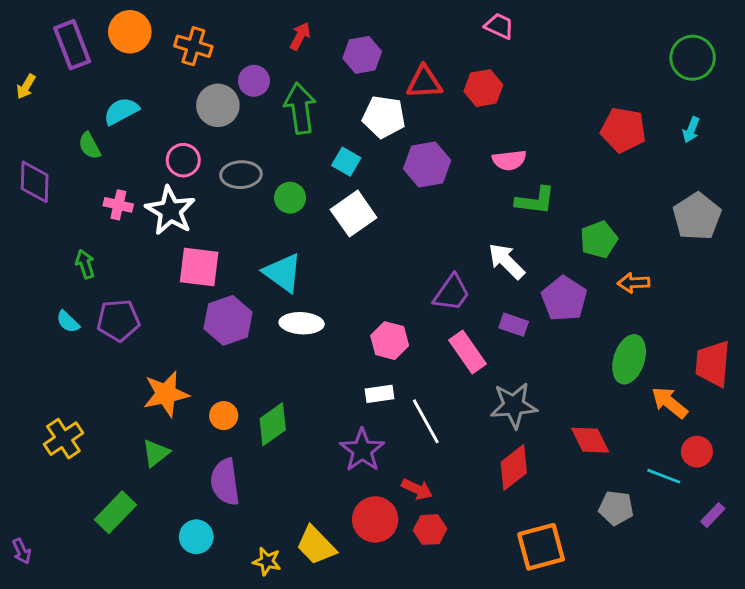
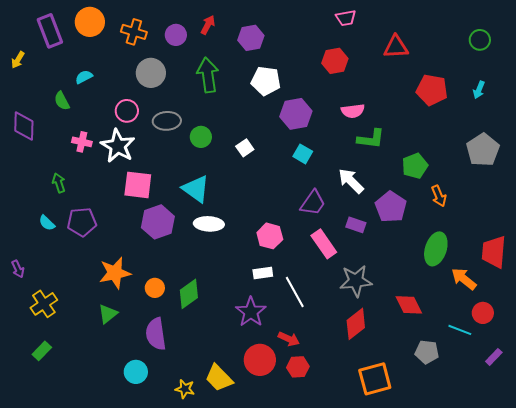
pink trapezoid: (499, 26) -> (346, 18), turned 145
green circle: (693, 58) -> (480, 40), size x0.7
purple circle: (254, 81) -> (176, 35), moved
red triangle: (424, 82) -> (396, 47), moved
cyan semicircle: (121, 111) -> (84, 77), size x0.7
cyan square: (346, 162) -> (303, 154), moved
white square: (354, 214) -> (245, 148), size x0.6
orange arrow: (633, 283) -> (439, 196), turned -110
green rectangle: (115, 512) -> (42, 351), moved, size x0.7
purple arrow: (22, 551) -> (18, 269), moved

